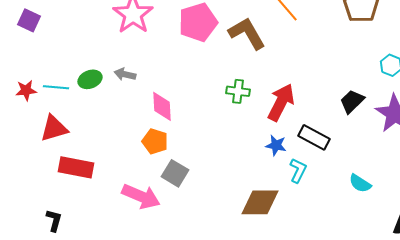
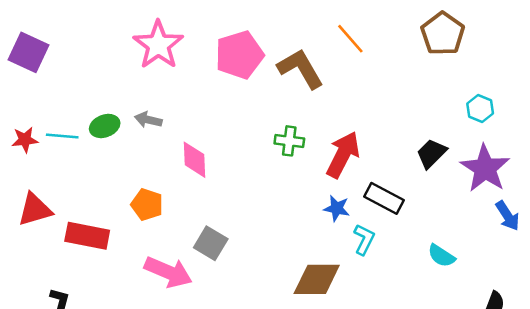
purple square: (29, 20) -> (29, 52), size x1.4
red triangle: (54, 128) -> (35, 210), moved
orange pentagon: (155, 141) -> (147, 205), moved

